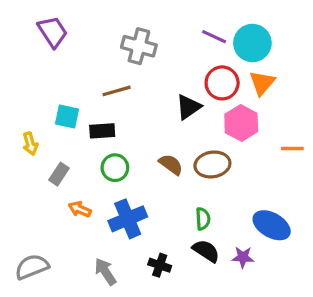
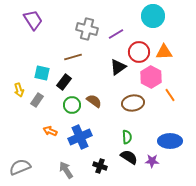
purple line: (214, 37) -> (116, 34), moved, turned -56
cyan circle: (252, 43) -> (153, 16), moved
orange triangle: (262, 83) -> (164, 52), turned 48
black rectangle: (102, 131) -> (64, 82), turned -49
orange line: (292, 148) -> (170, 95), moved, turned 56
brown semicircle: (171, 164) -> (94, 101), moved
gray rectangle: (59, 174) -> (37, 100), moved
blue ellipse: (272, 225) -> (170, 141), turned -30

